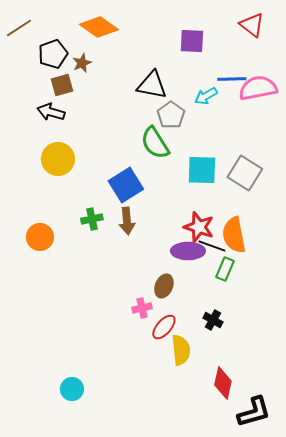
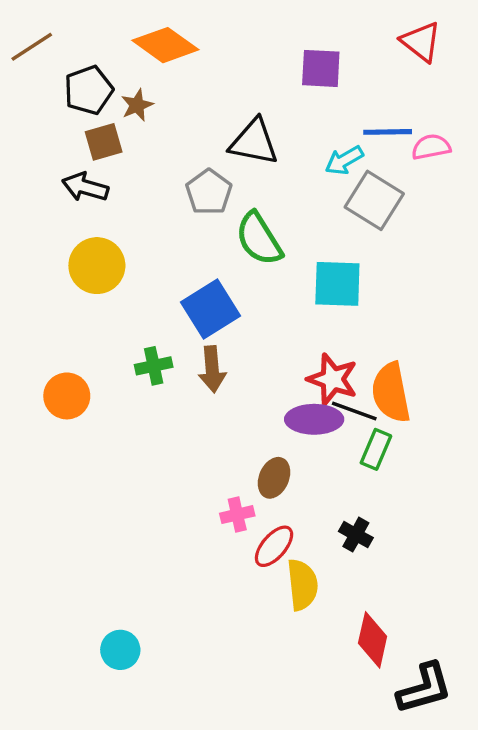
pink semicircle: (258, 88) -> (431, 147), size x0.6
gray pentagon: (171, 115) -> (209, 192), moved
gray square: (245, 173) -> (374, 200), moved

